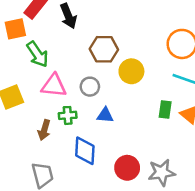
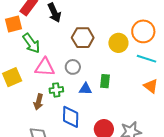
yellow circle: (131, 71) -> (118, 43), moved
green rectangle: (165, 109) -> (105, 81), moved

